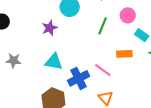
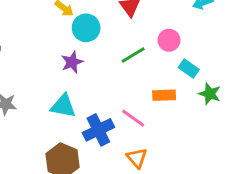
green line: (103, 26) -> (133, 55), turned 36
purple star: (50, 28) -> (72, 62), moved

